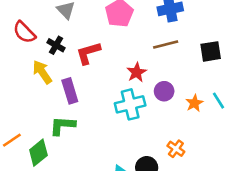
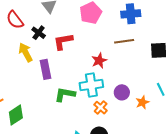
purple circle: (164, 91) -> (122, 92), moved
orange star: (194, 103) -> (142, 102), moved
green L-shape: (62, 126) -> (65, 94), moved
orange cross: (176, 149) -> (101, 108), moved

